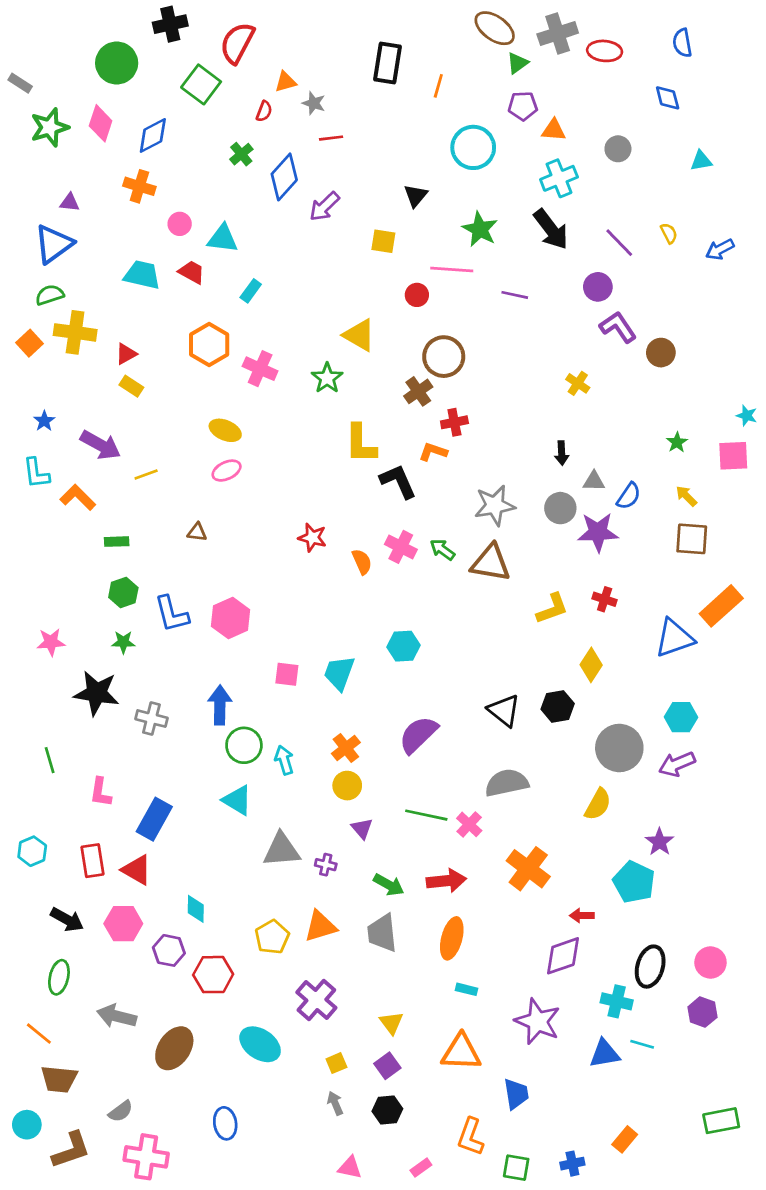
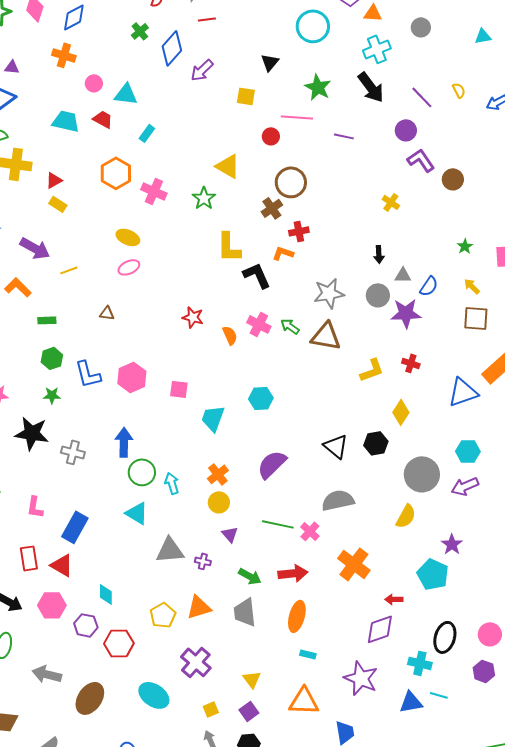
pink square: (287, 674) -> (179, 389), moved

